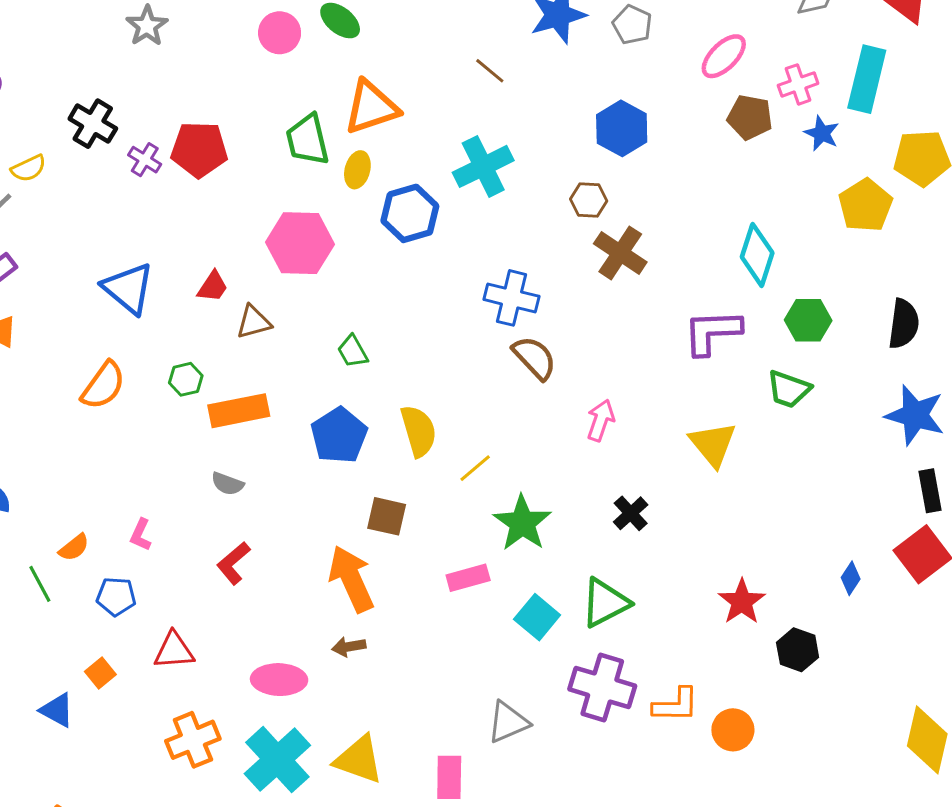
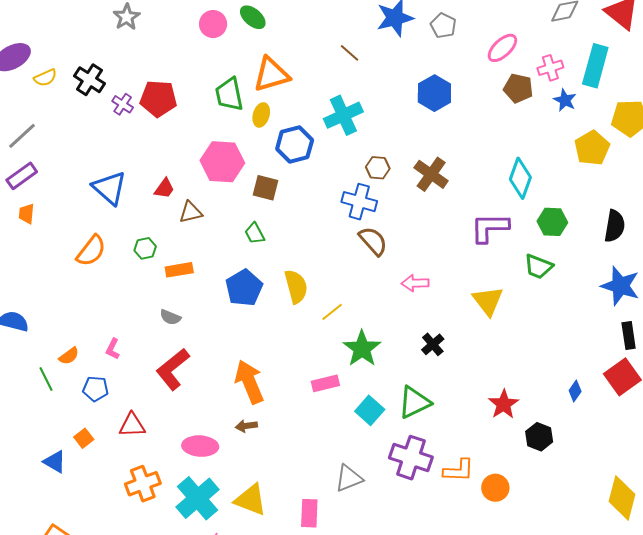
yellow semicircle: (29, 168) -> (45, 78), moved
brown hexagon: (589, 200) -> (378, 168), moved
orange rectangle: (239, 411) -> (179, 270), size x0.7
pink arrow: (601, 420) -> (415, 283), turned -112
brown square: (387, 516) -> (266, 188), moved
red L-shape: (233, 563) -> (173, 369), size x1.5

